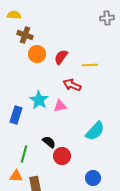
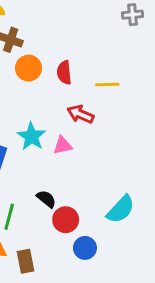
red semicircle: (61, 57) -> (64, 73), turned -42
cyan semicircle: (95, 131) -> (121, 209), moved
blue circle: (93, 178) -> (85, 248), moved

